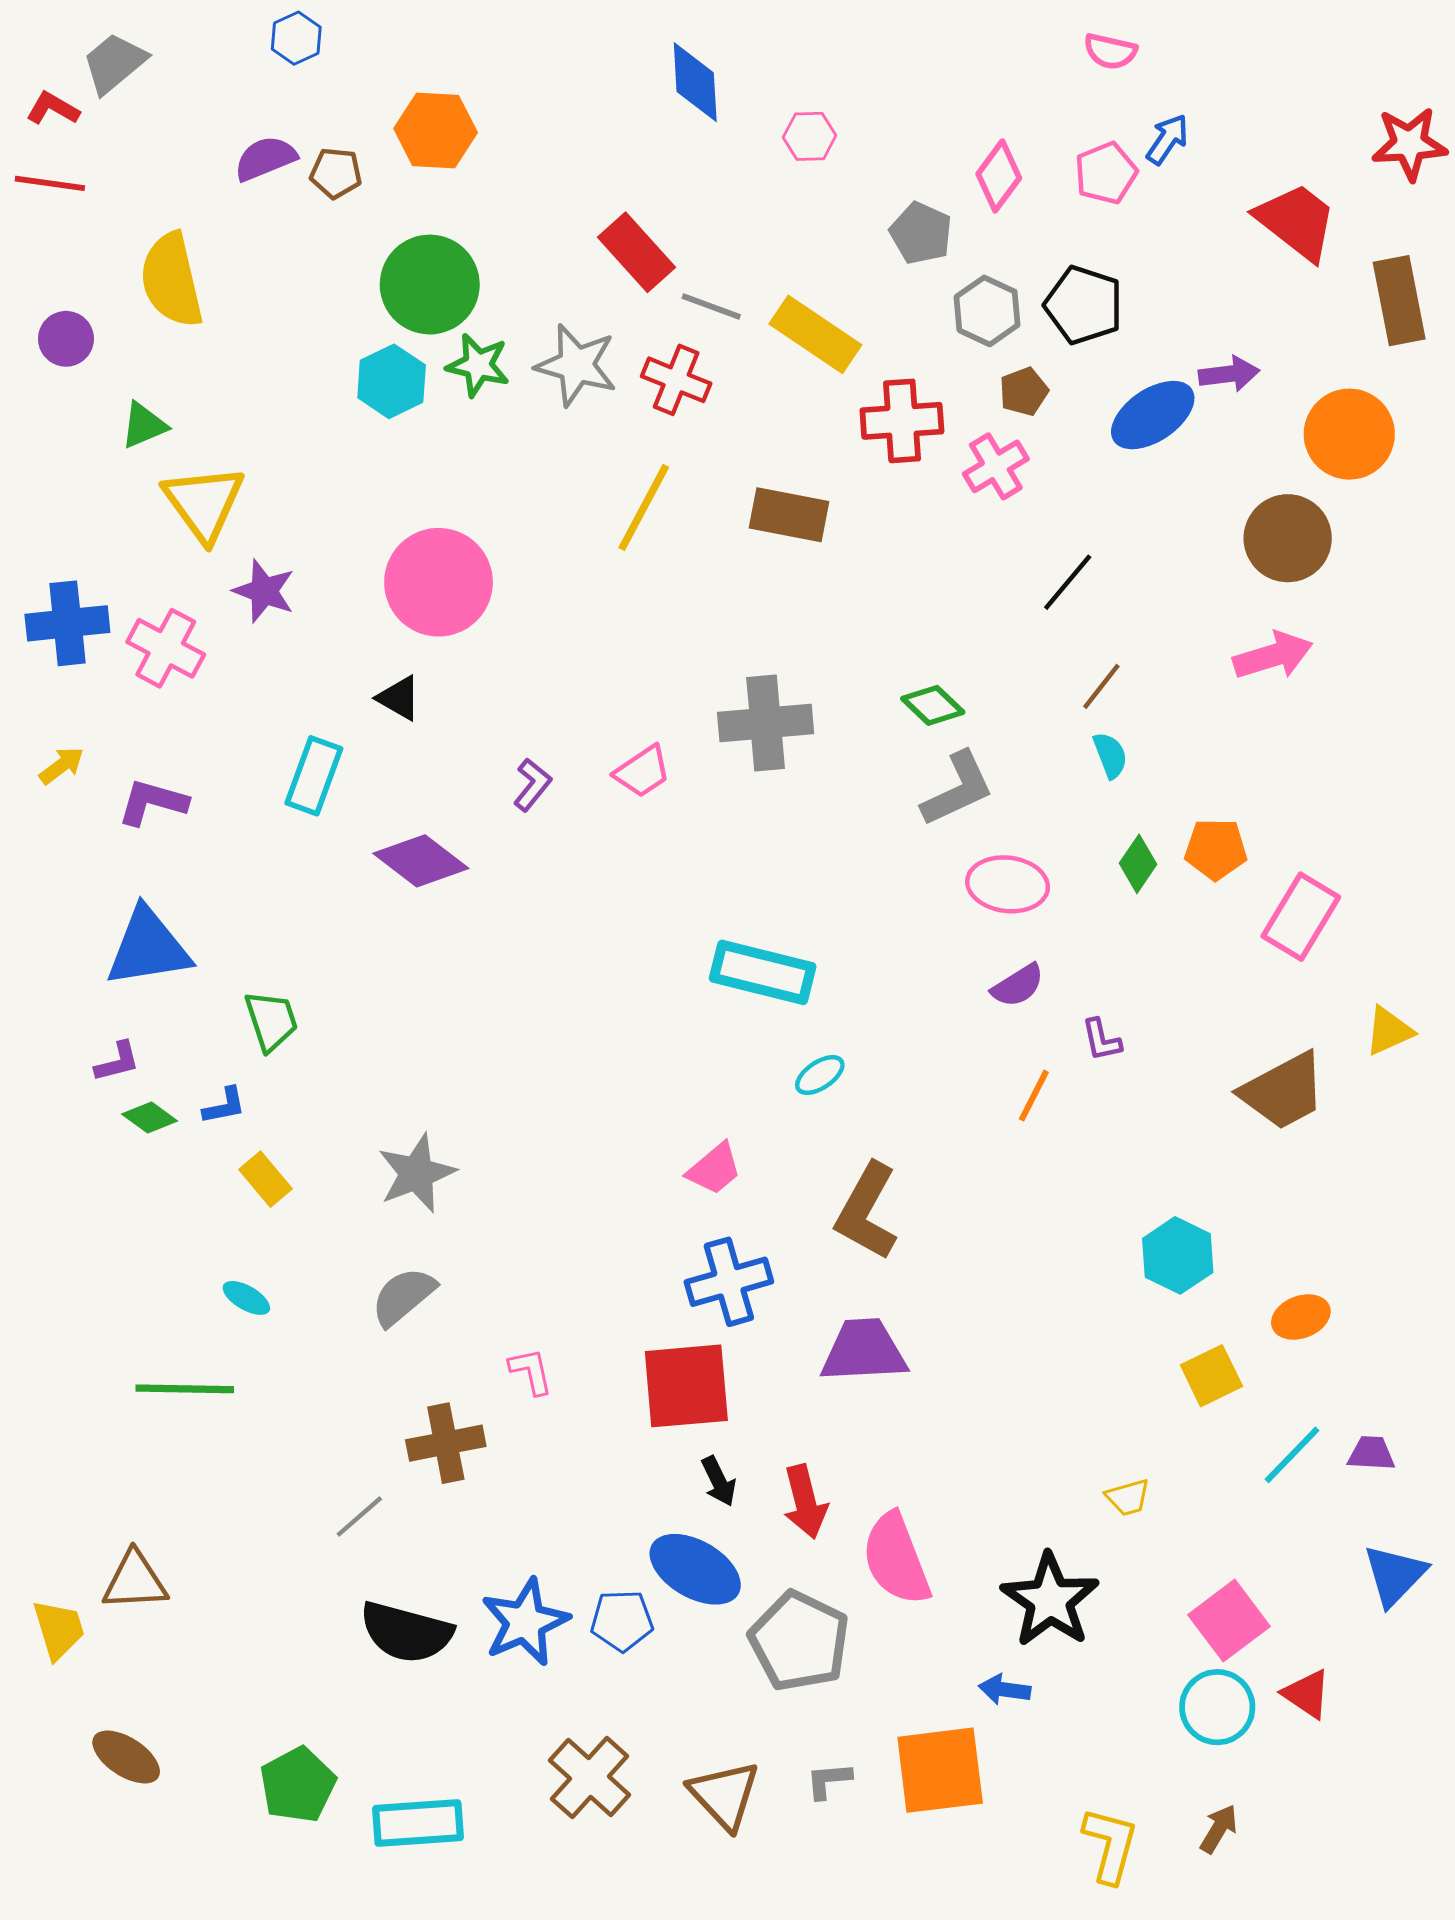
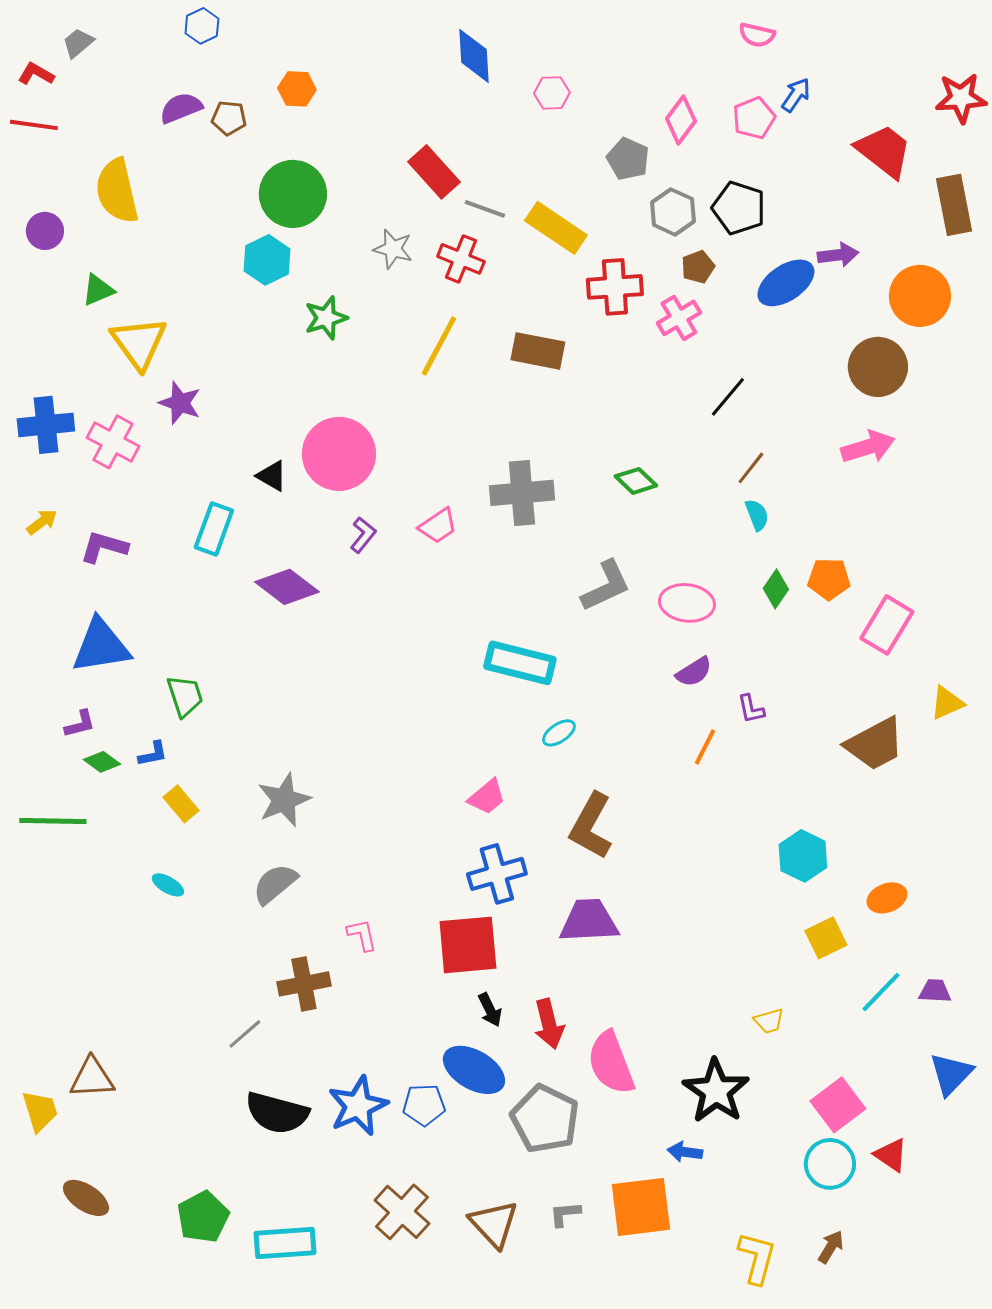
gray trapezoid: (114, 63) -> (78, 43), size x0.7
orange hexagon: (436, 131) -> (297, 89), size x0.7
green star: (478, 365) -> (326, 318), moved, turned -30
gray star: (576, 365) -> (393, 249), size x0.7
pink circle: (439, 582) -> (339, 454), moved
gray L-shape: (958, 789) -> (606, 586), moved
green line: (185, 1389) -> (53, 821), moved

